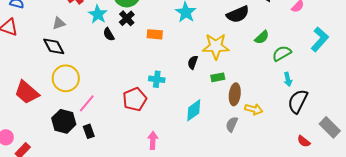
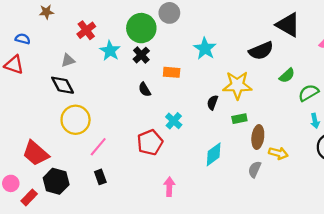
black semicircle: (109, 34) -> (145, 90), moved
cyan cross: (157, 79) -> (174, 121), turned 35
red trapezoid: (27, 92) -> (36, 153), moved
black hexagon: (64, 121) -> (56, 181), moved

